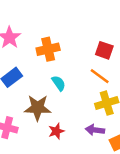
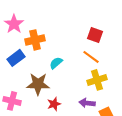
orange cross: (48, 49) -> (35, 40), moved
cyan semicircle: (59, 83) -> (56, 63), turned -96

